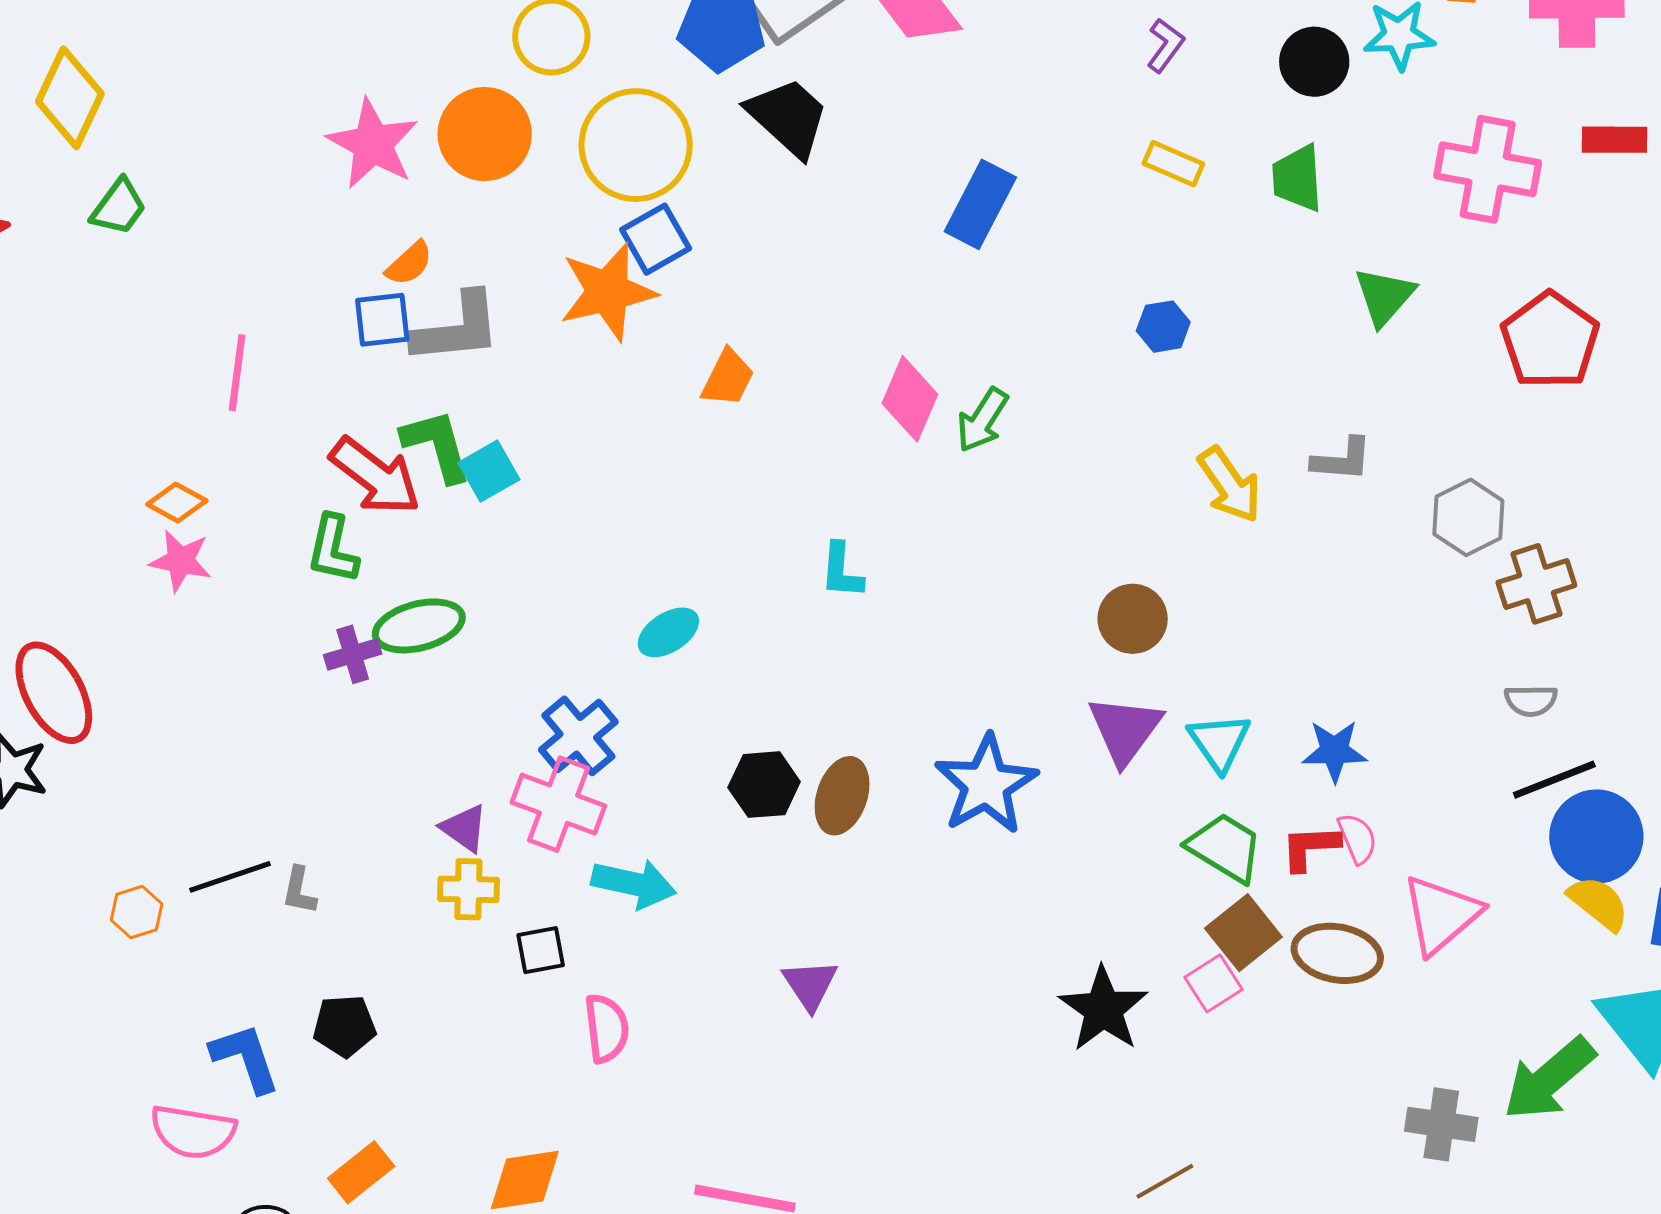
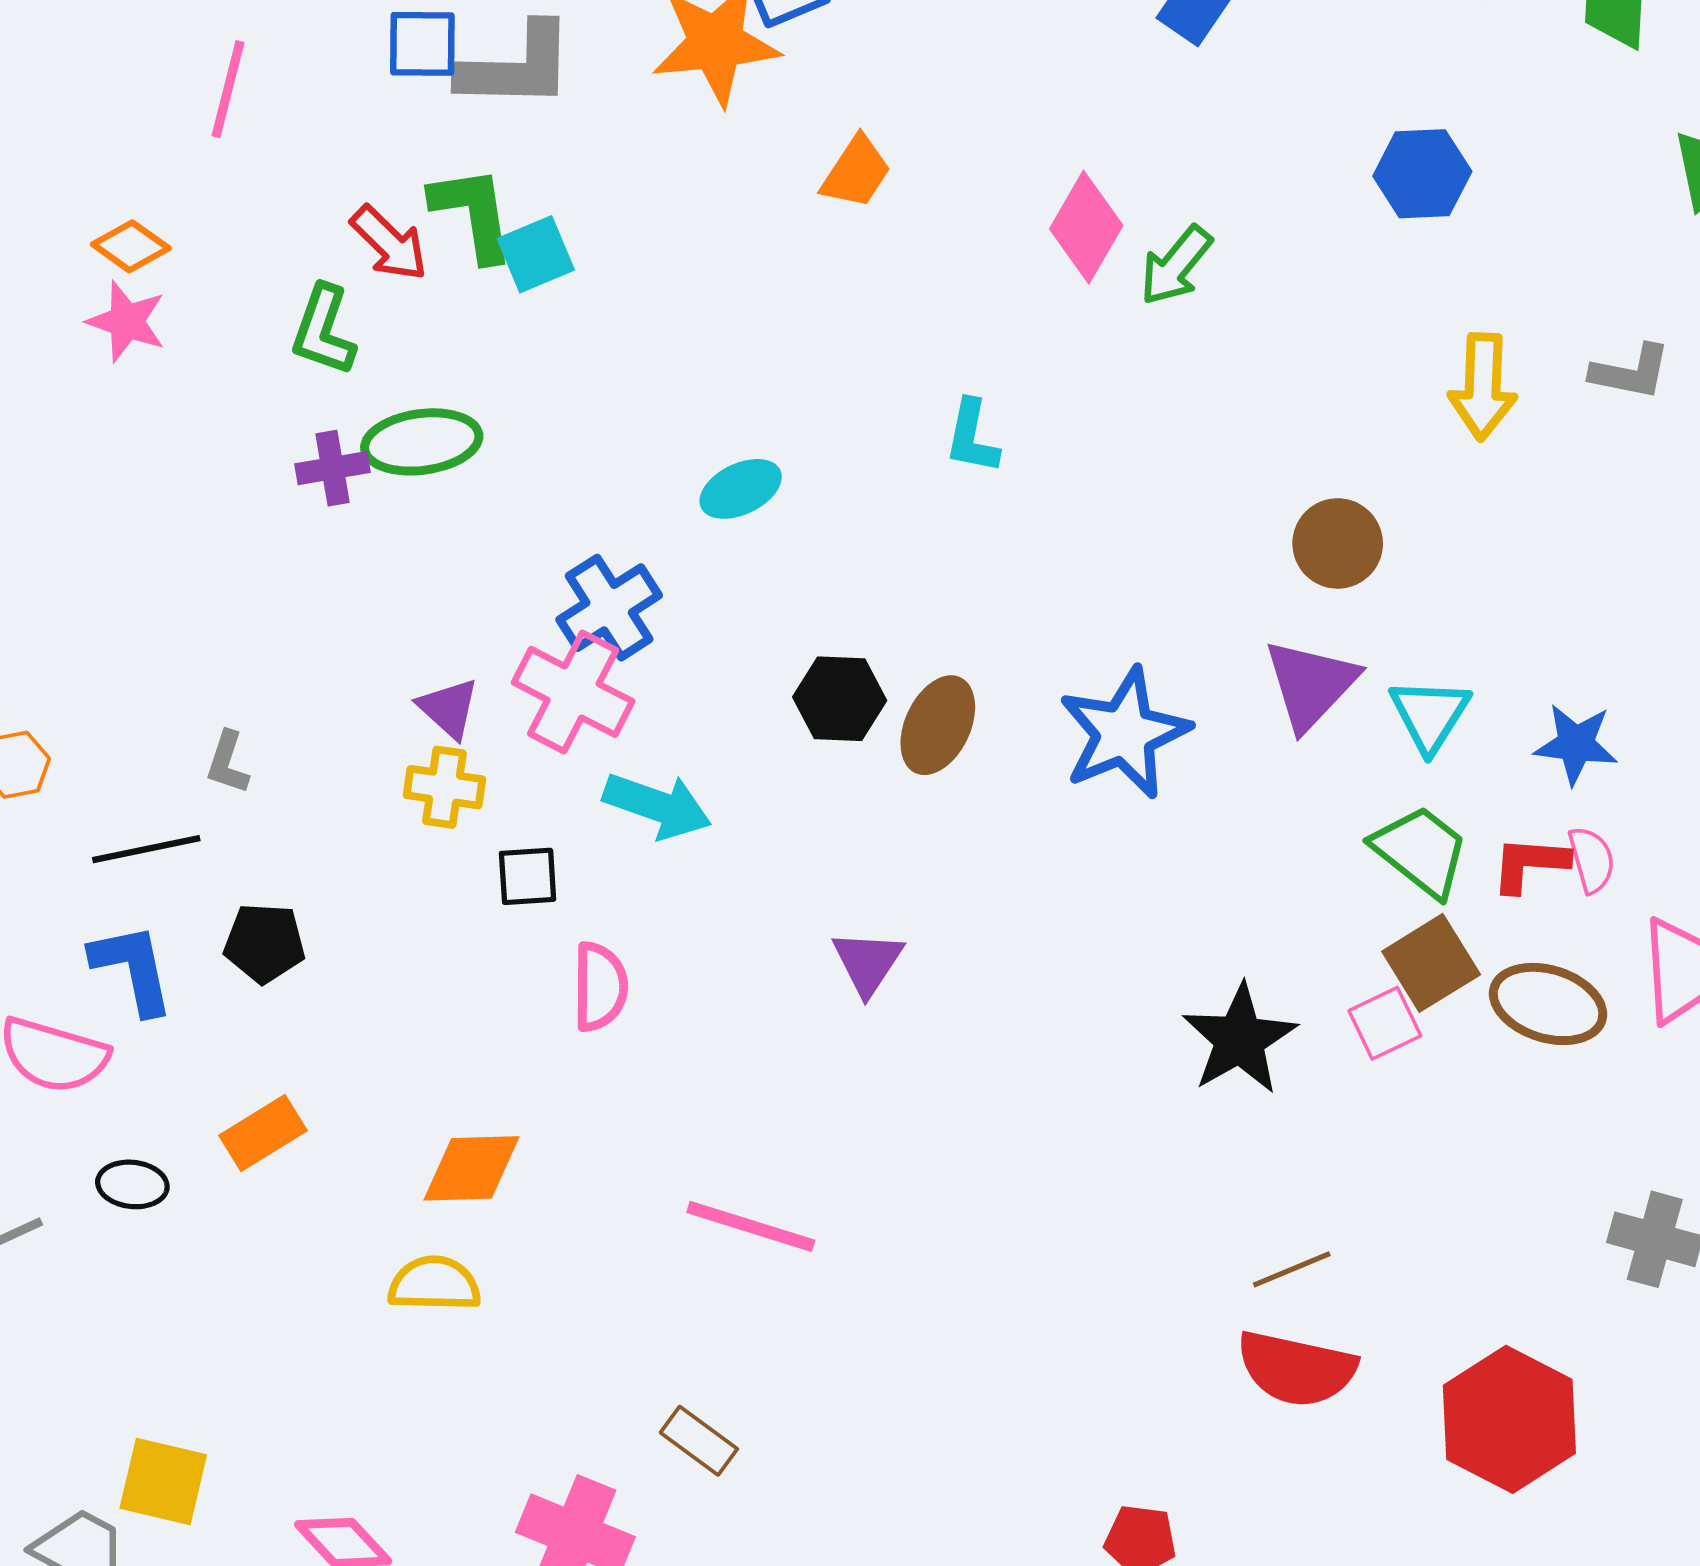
blue hexagon: (1163, 327) -> (1422, 174), size x1.4
red arrow: (375, 476) -> (389, 243), size x0.7
yellow arrow: (1230, 485) -> (1483, 387), turned 30
black line: (230, 877) -> (146, 849), moved

